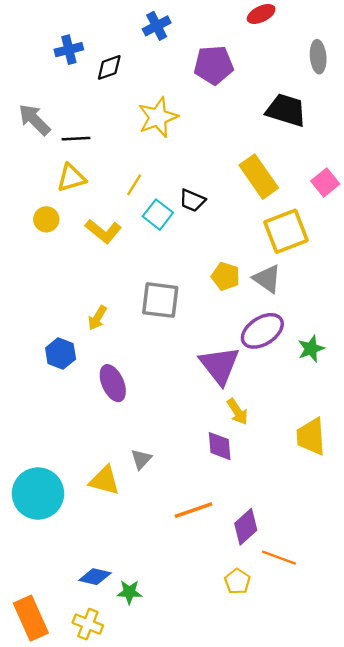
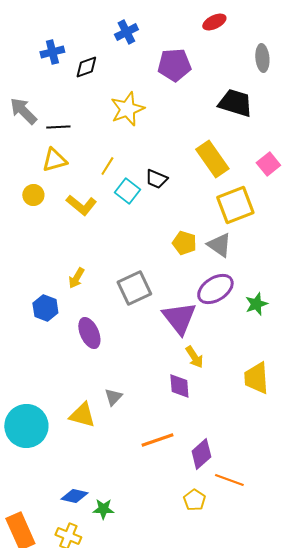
gray square: (160, 300) -> (134, 288), moved, turned -32

